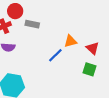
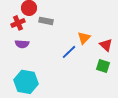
orange triangle: (70, 41) -> (84, 38), turned -32

